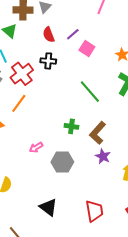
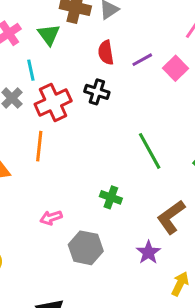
pink square: (87, 49) -> (175, 68), moved
orange line: (19, 103) -> (39, 146), turned -42
brown L-shape: (98, 133) -> (171, 217), moved

